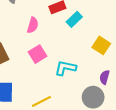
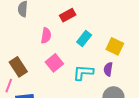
cyan rectangle: (74, 19) -> (84, 39), moved
purple semicircle: (105, 77) -> (108, 69), moved

